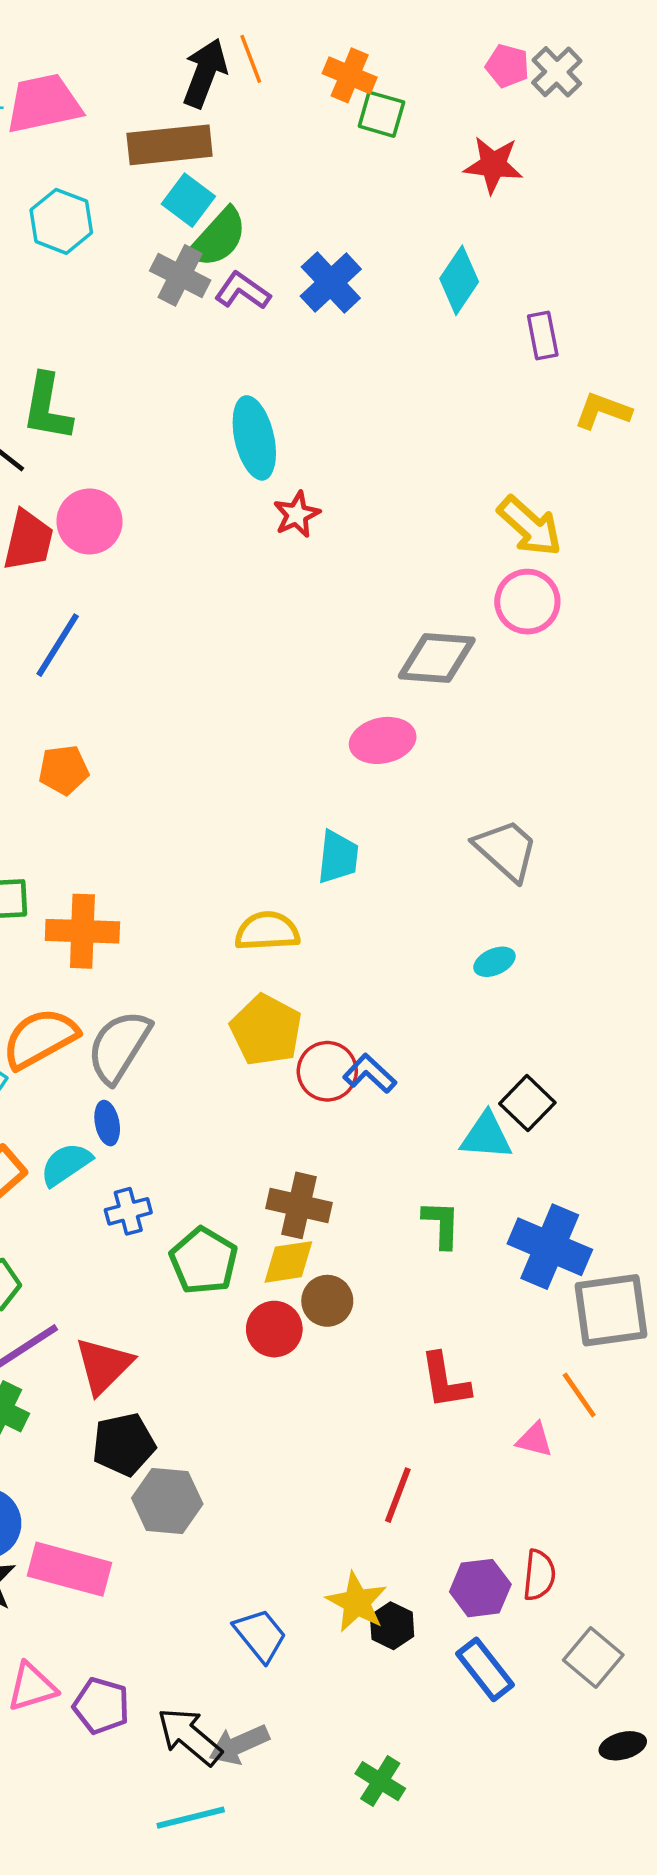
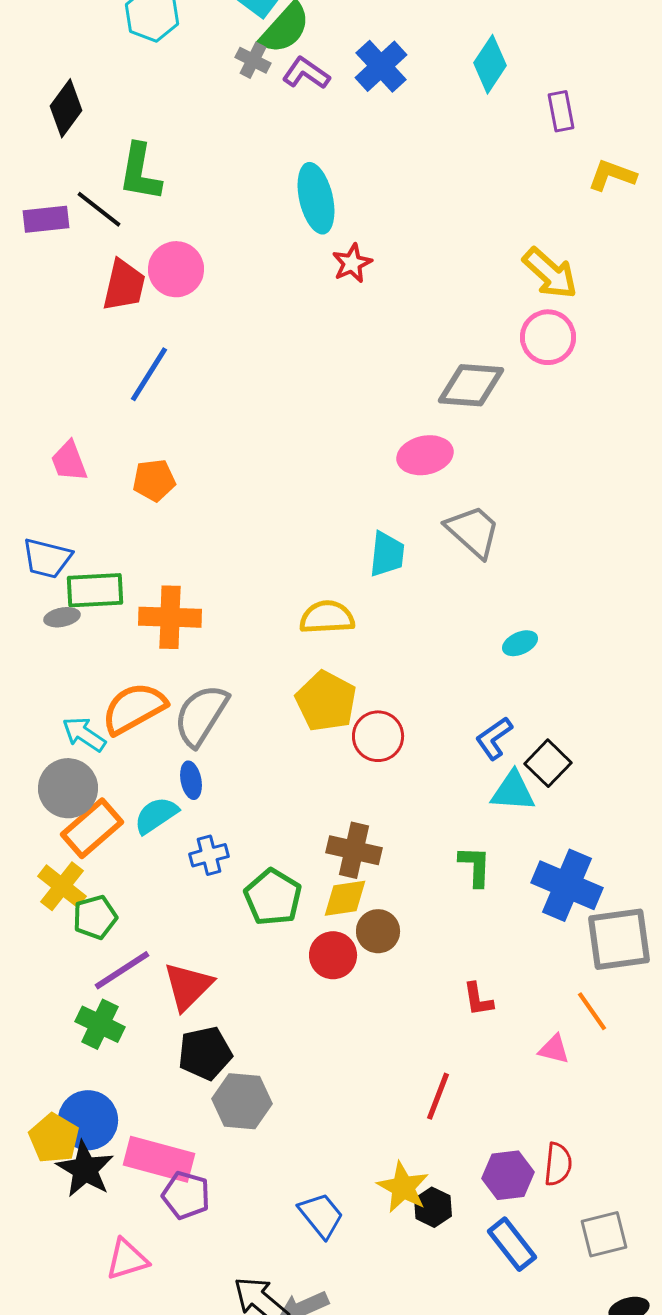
gray cross: (180, 275) -> (253, 60), size x0.7
gray trapezoid: (506, 850) -> (473, 531), moved
blue L-shape: (370, 1074) -> (494, 738), moved, turned -78
red L-shape: (445, 1381) -> (478, 999), size x0.7
gray square: (593, 1657) -> (604, 1234), turned 36
purple pentagon: (101, 1706) -> (186, 1195), moved

